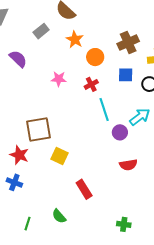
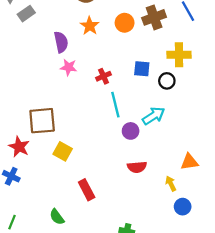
gray rectangle: (41, 31) -> (26, 14), moved
brown cross: (128, 43) -> (154, 17), moved
orange circle: (95, 57) -> (125, 23), moved
purple semicircle: (18, 59) -> (61, 42), moved, turned 30
green line: (27, 224) -> (12, 222), moved

